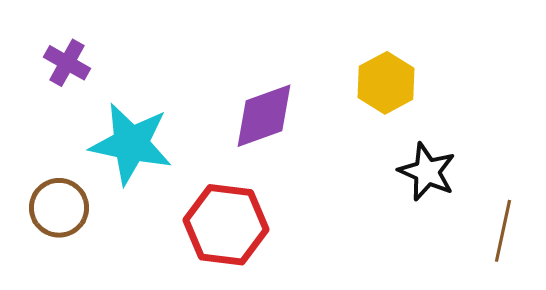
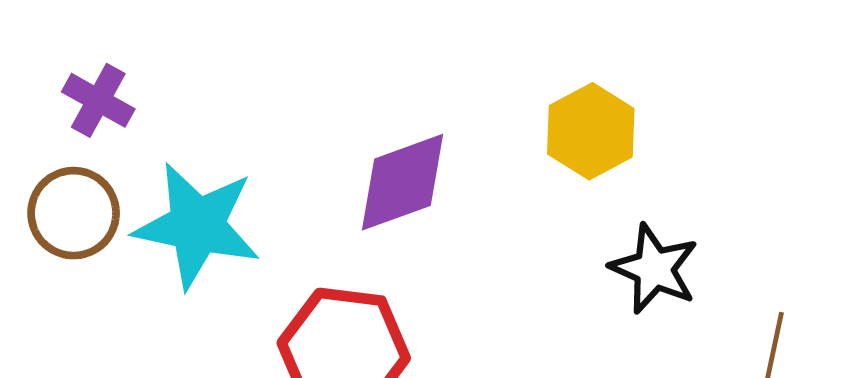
brown circle: (59, 208) -> (74, 213), moved

